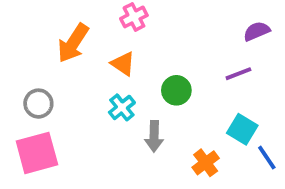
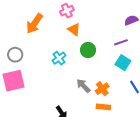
orange triangle: (123, 64) -> (74, 29), moved
cyan square: (242, 129) -> (123, 63), moved
gray arrow: (154, 136) -> (83, 86), moved, turned 133

